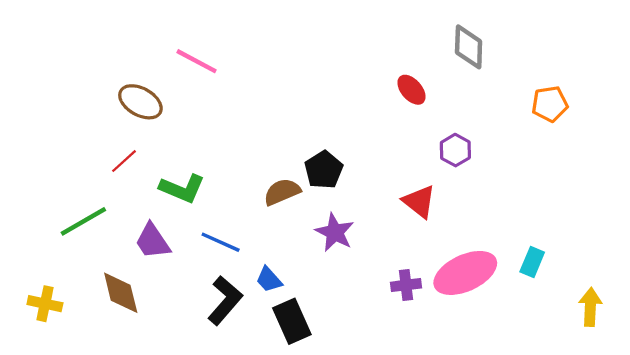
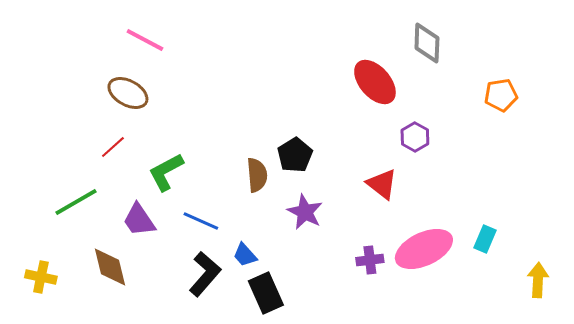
pink line: (196, 61) -> (145, 40), moved
red ellipse: (411, 90) -> (375, 82), size x1.6
green L-shape: (182, 188) -> (166, 172), turned 129
brown semicircle: (282, 192) -> (257, 175), turned 108

